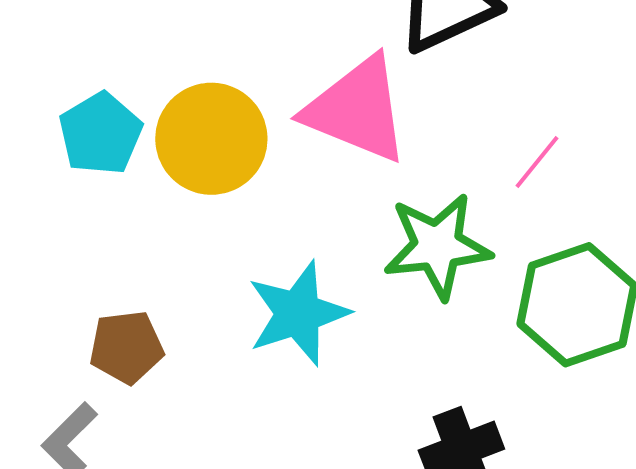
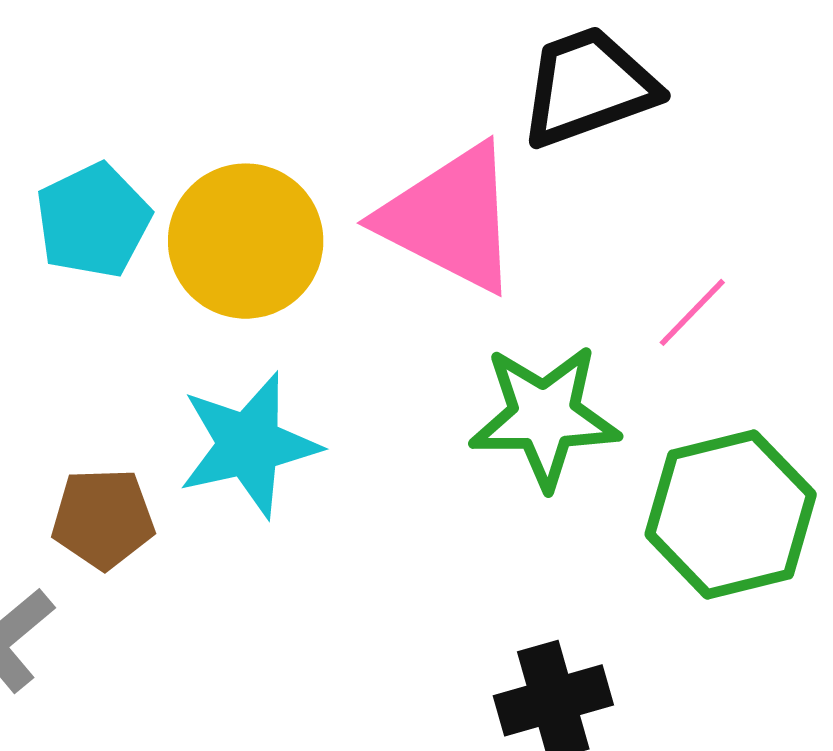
cyan star: (298, 313) -> (249, 445), moved

